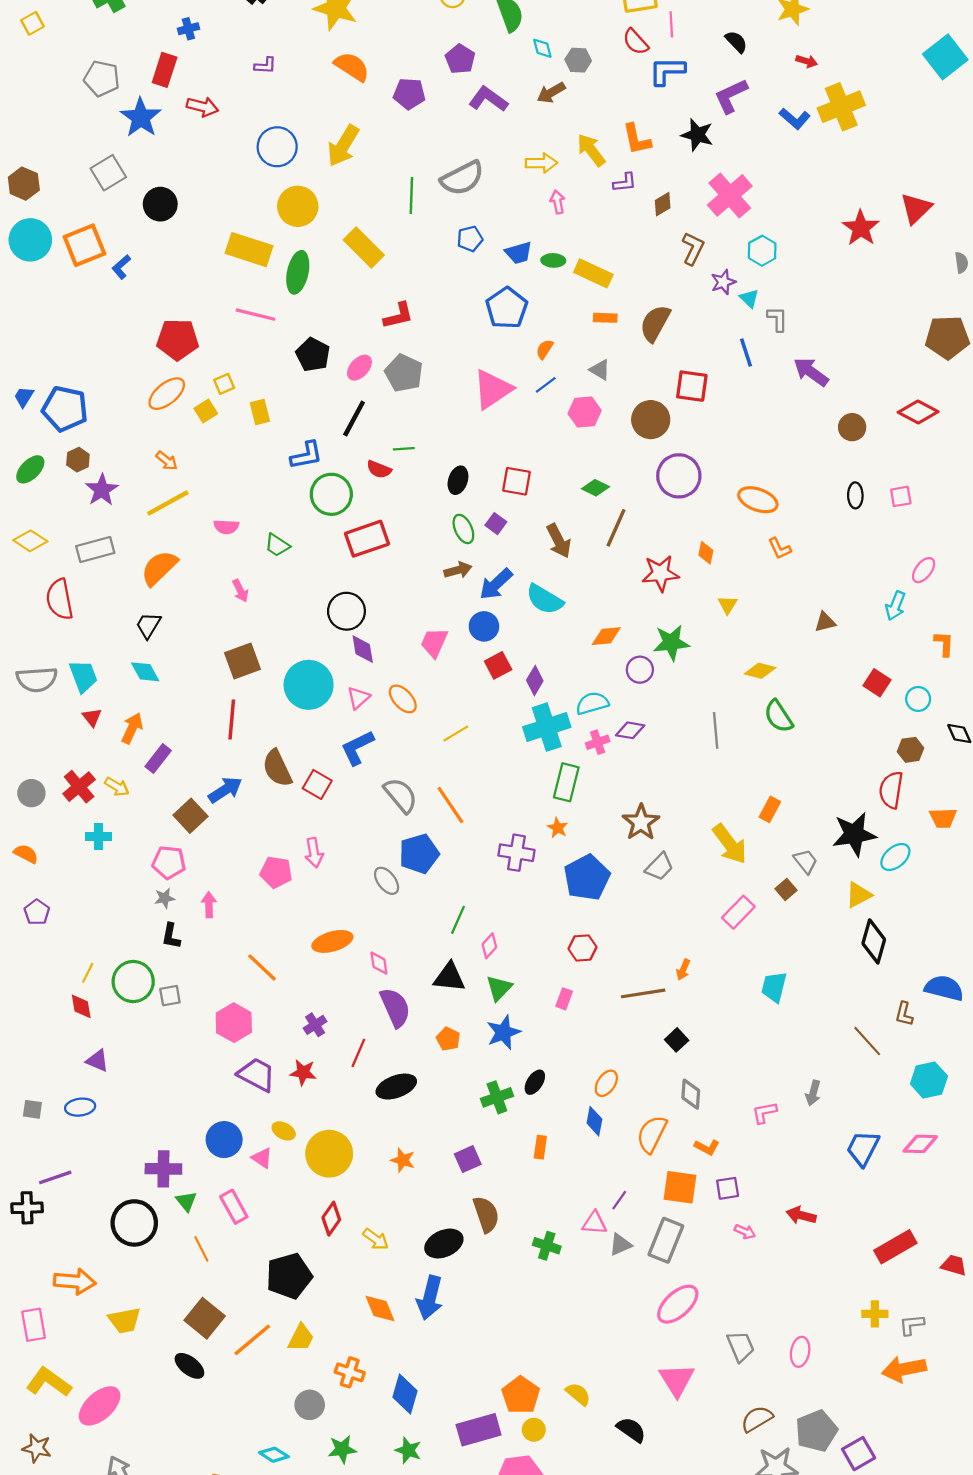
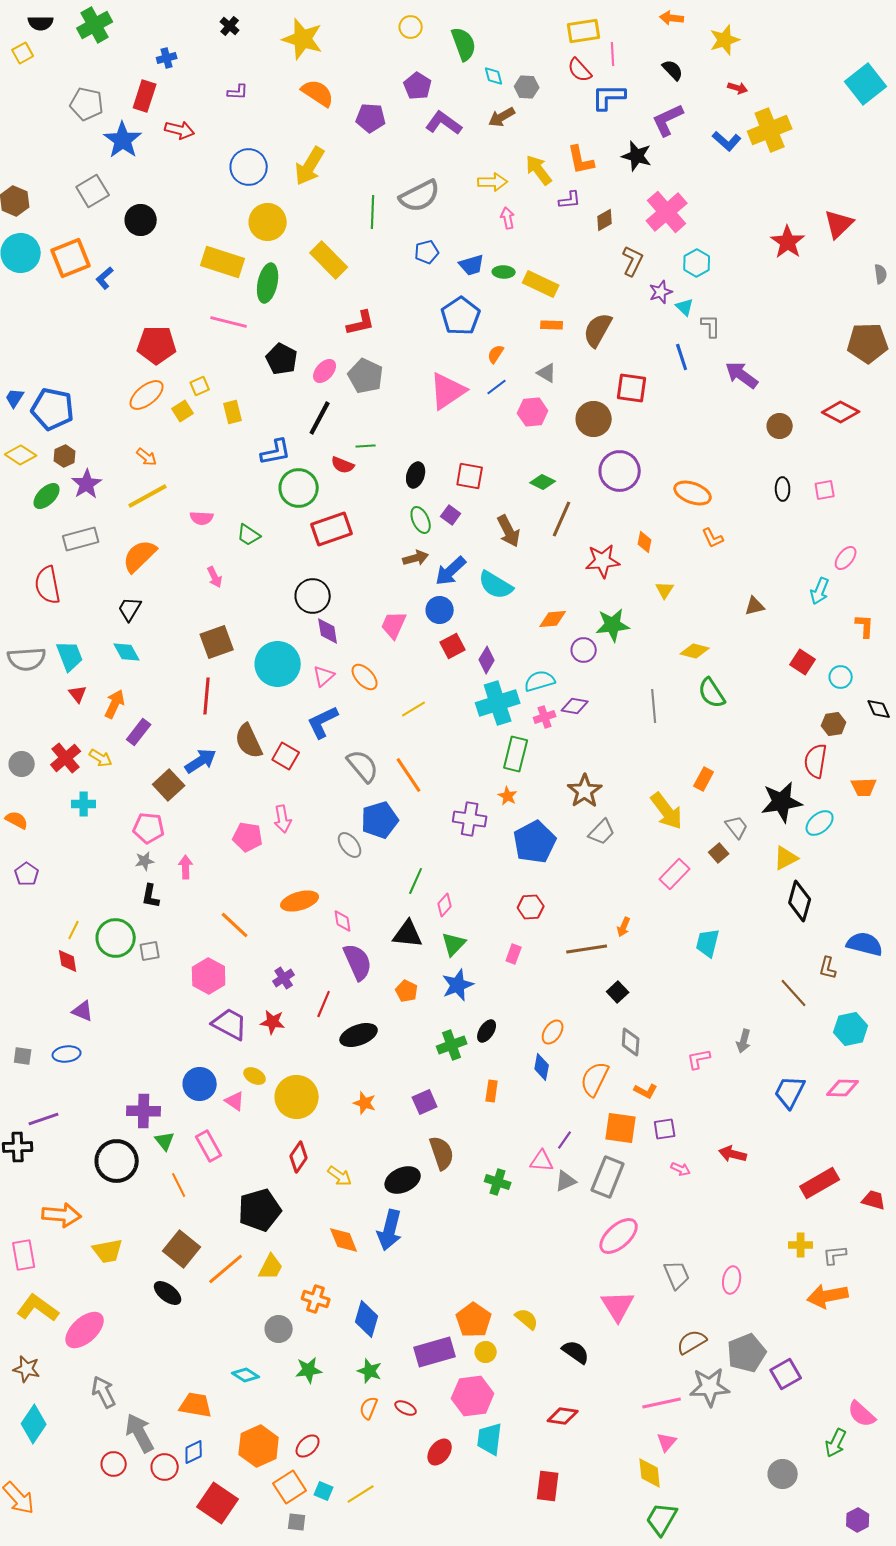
green ellipse: (30, 469) -> (47, 496), moved
yellow diamond: (30, 541) -> (21, 455), moved

